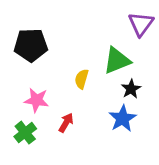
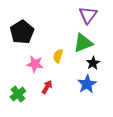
purple triangle: (141, 24) -> (88, 15), moved
black pentagon: (31, 45) -> (22, 32), turned -30
pink star: (36, 100) -> (35, 64), moved

